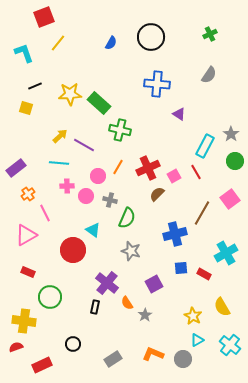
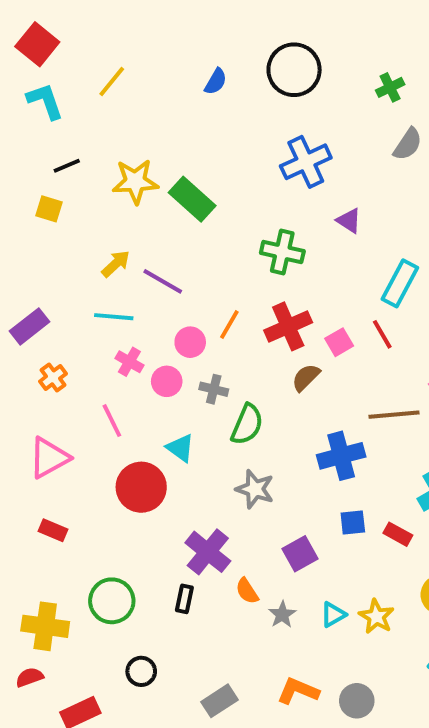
red square: (44, 17) -> (37, 44), moved, turned -30
green cross: (210, 34) -> (390, 87), moved
blue cross: (157, 84) -> (306, 162), turned -30
green cross: (120, 130) -> (282, 252), moved
pink cross: (67, 186) -> (129, 362), turned 32
pink line: (45, 213) -> (112, 421), moved
brown line: (202, 213) -> (394, 415), turned 55
green circle: (50, 297) -> (112, 601), moved
cyan triangle: (197, 340) -> (333, 615), moved

